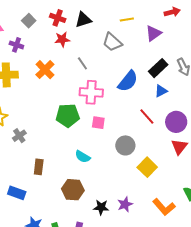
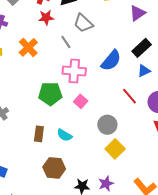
gray trapezoid: (112, 42) -> (83, 23), moved
pink square: (98, 123) -> (81, 101), turned 32
brown rectangle: (39, 167) -> (39, 134), moved
yellow square: (147, 167) -> (115, 149), moved

